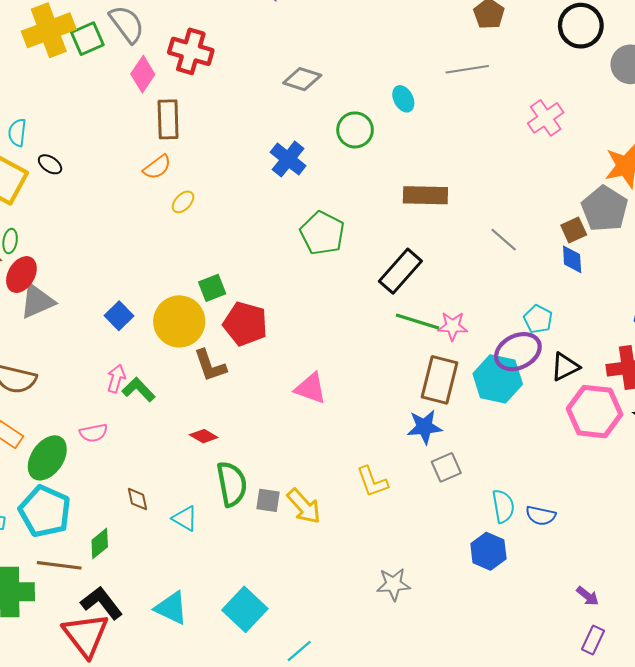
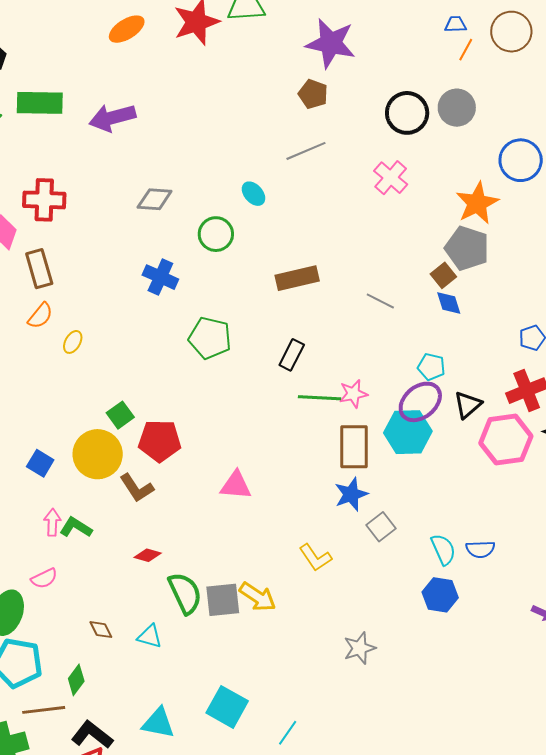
black circle: (581, 26) -> (407, 113), moved
black rectangle: (400, 271) -> (292, 355), size x0.7
gray square: (268, 500) -> (223, 600), size x1.5

